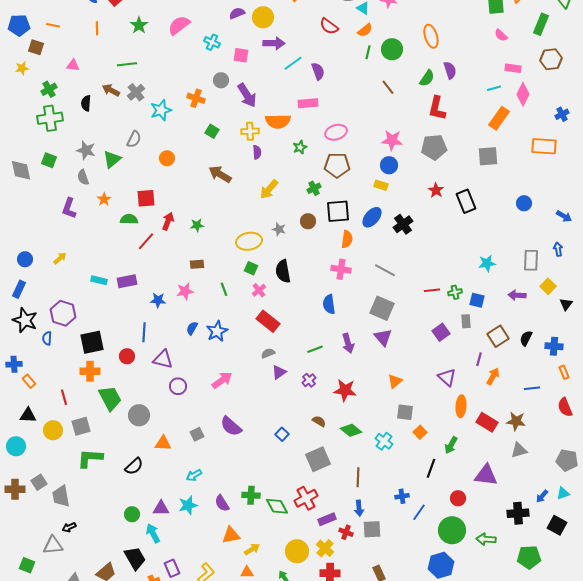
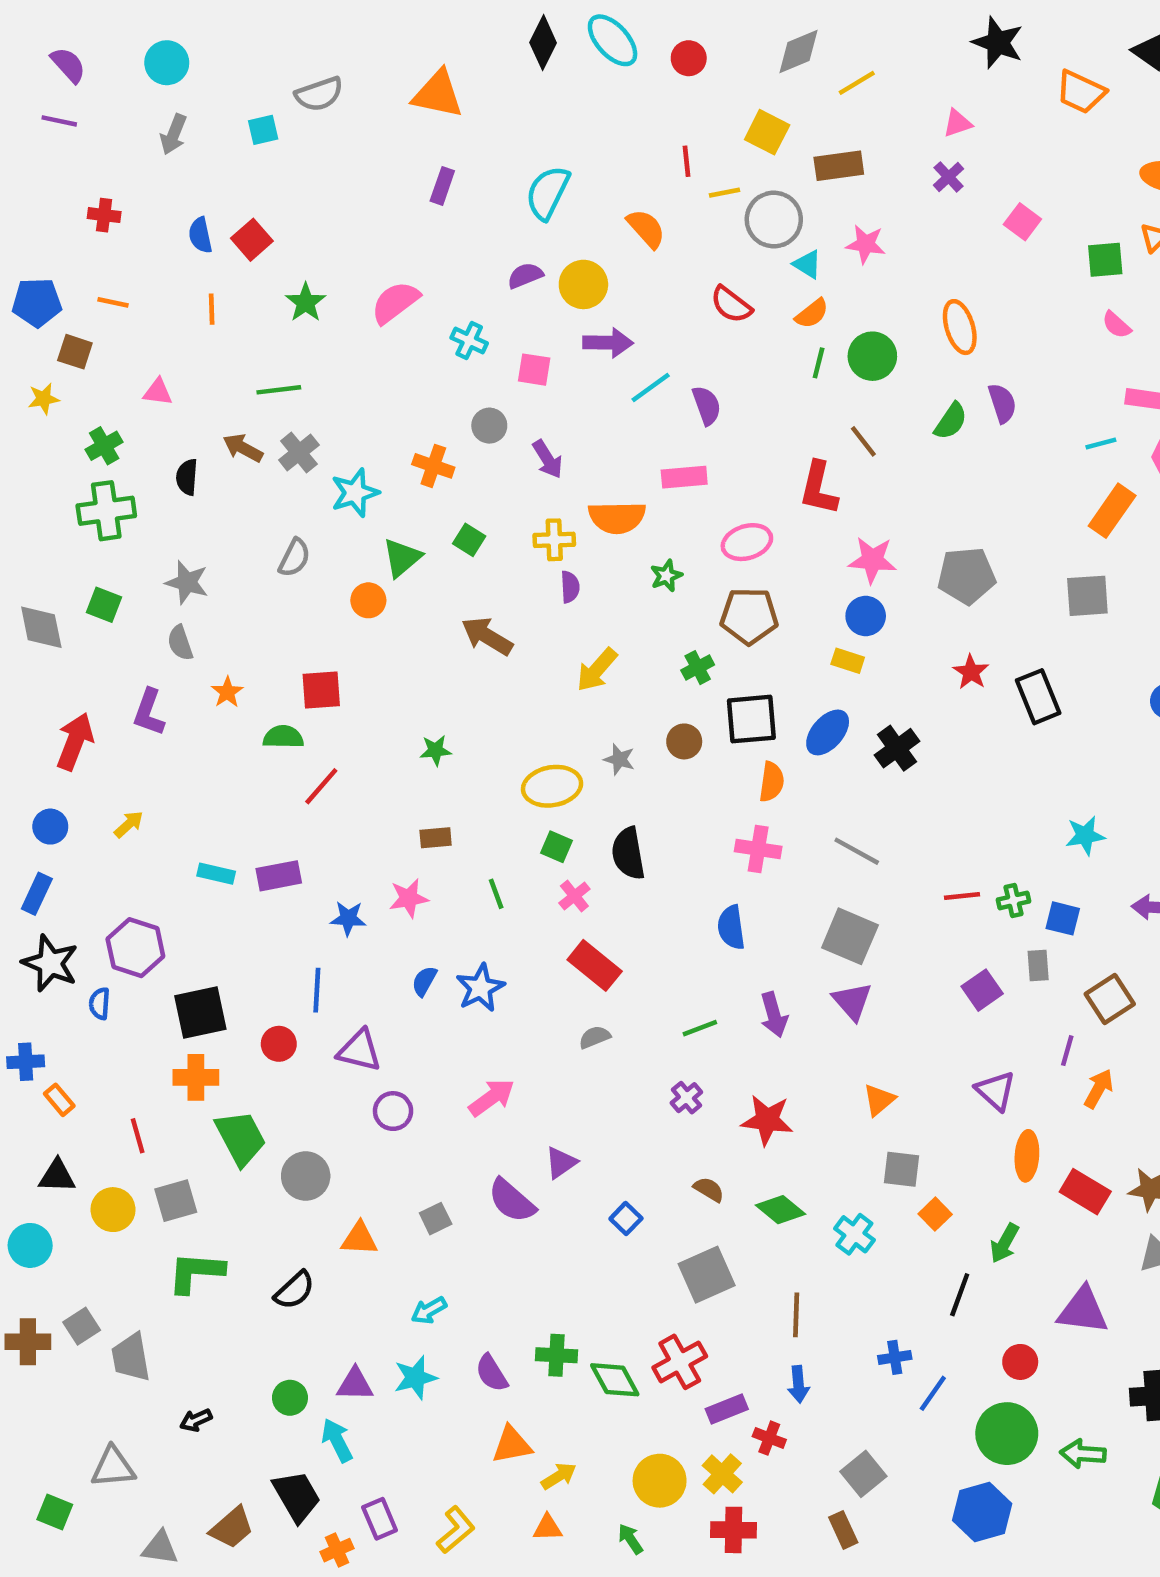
purple arrow: (247, 95) -> (548, 459), size x0.7
red L-shape: (437, 108) -> (819, 488), moved
green triangle: (112, 159) -> (402, 558), moved
red arrow: (168, 221) -> (75, 741), moved, size x1.4
purple triangle: (279, 372) -> (561, 1163), moved
black arrow: (69, 527) -> (196, 1420), moved
gray square: (372, 529) -> (863, 1474), moved, turned -36

